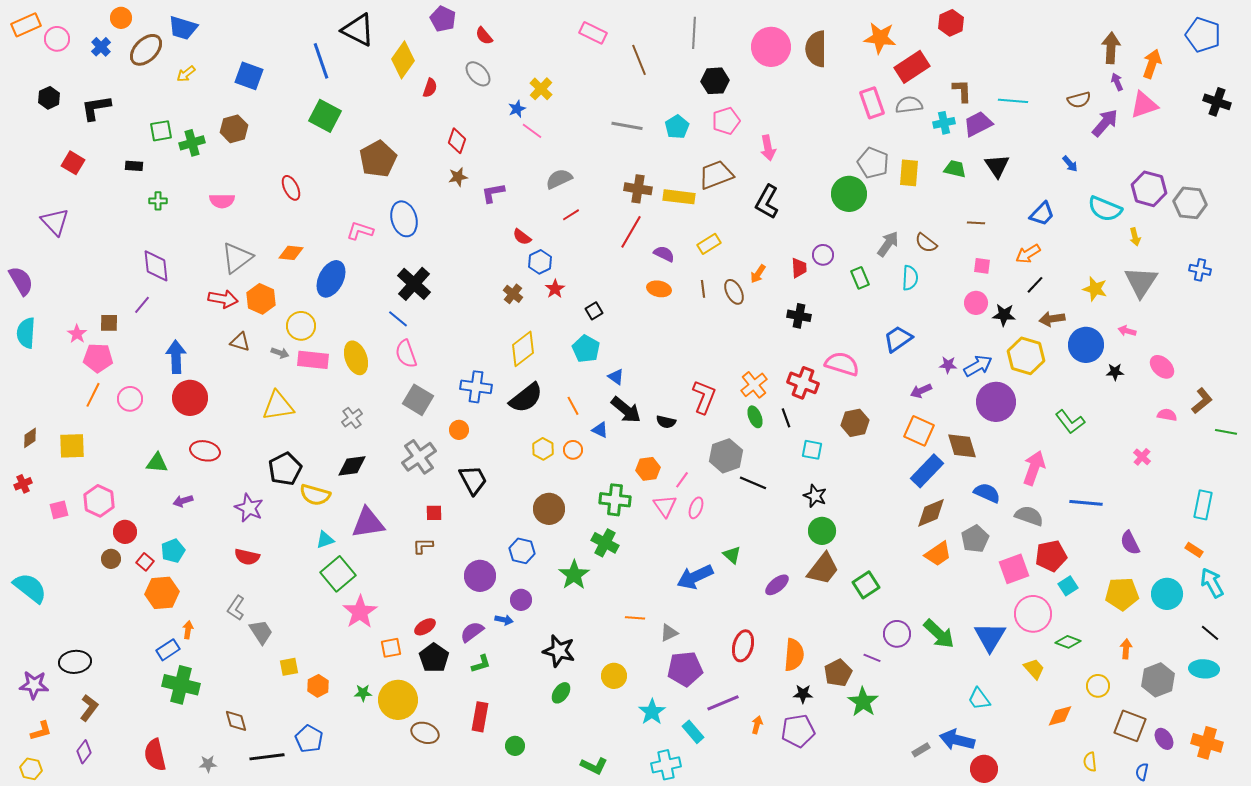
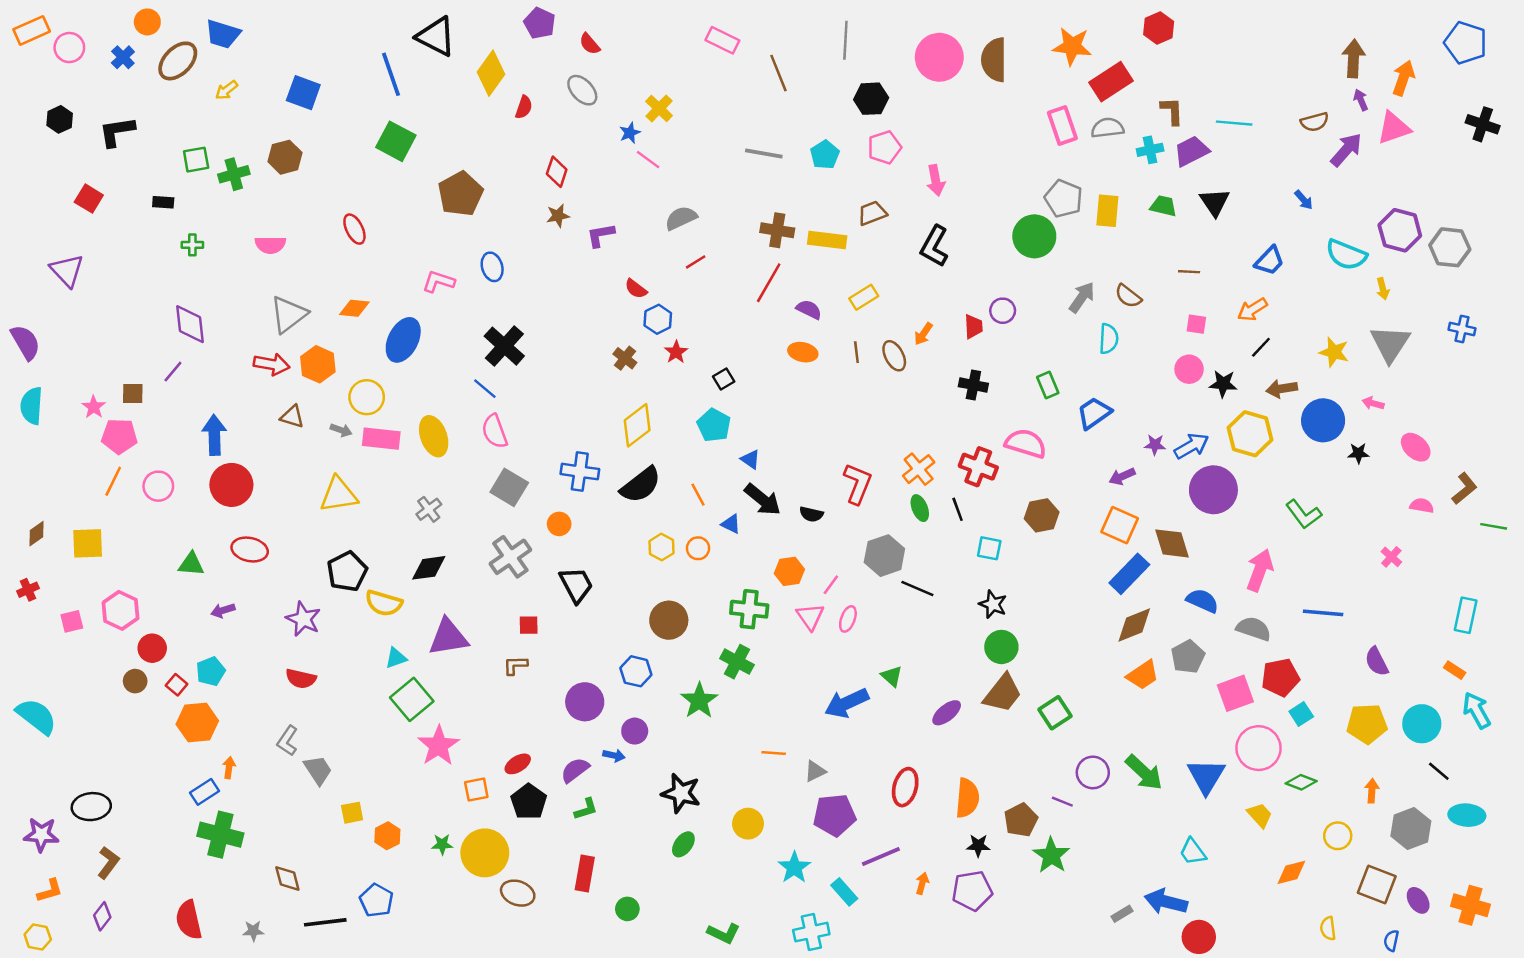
brown trapezoid: (716, 175) -> (872, 213), size x0.7
blue ellipse: (404, 219) -> (492, 267), size x0.7
green rectangle: (860, 278) -> (1048, 385), moved
black line: (1210, 633) -> (1439, 771), moved

